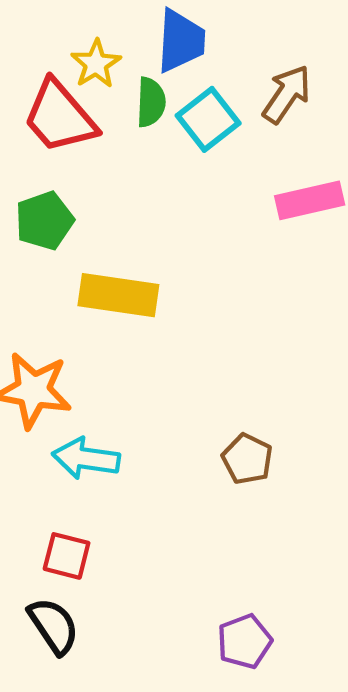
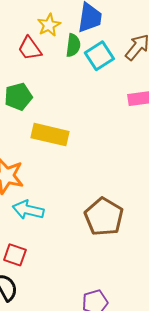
red trapezoid: (60, 117) -> (30, 48), size x0.7
brown pentagon: (247, 459) -> (104, 217), size x1.6

